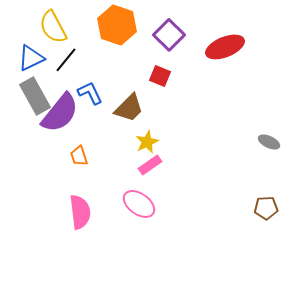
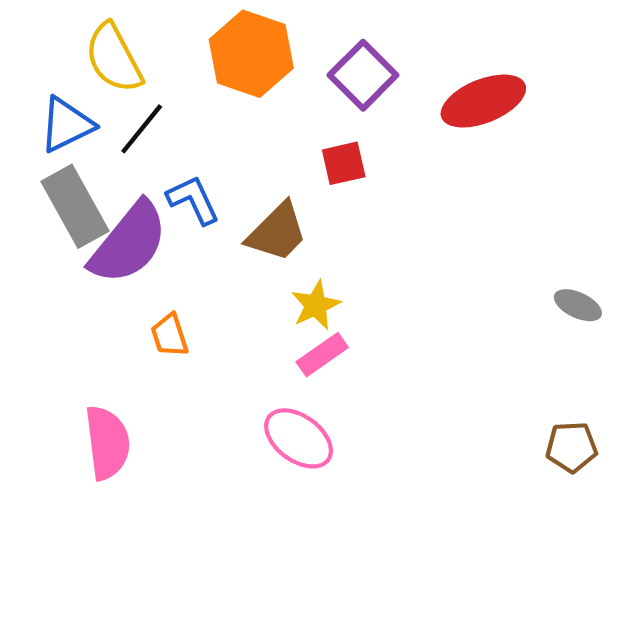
red square: (160, 76) -> (344, 163), turned -35
pink semicircle: (80, 212) -> (107, 443), moved

